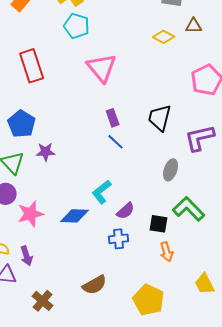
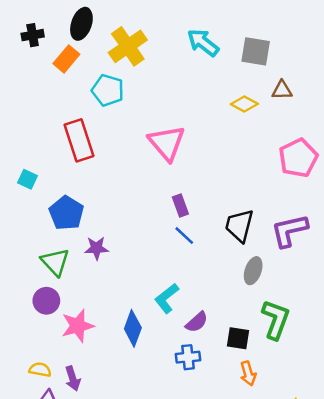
cyan pentagon: (77, 26) -> (108, 90), moved
black trapezoid: (160, 118) -> (239, 226), moved
green L-shape: (189, 209) -> (276, 320), turned 64
blue diamond: (75, 216) -> (133, 328), turned -72

